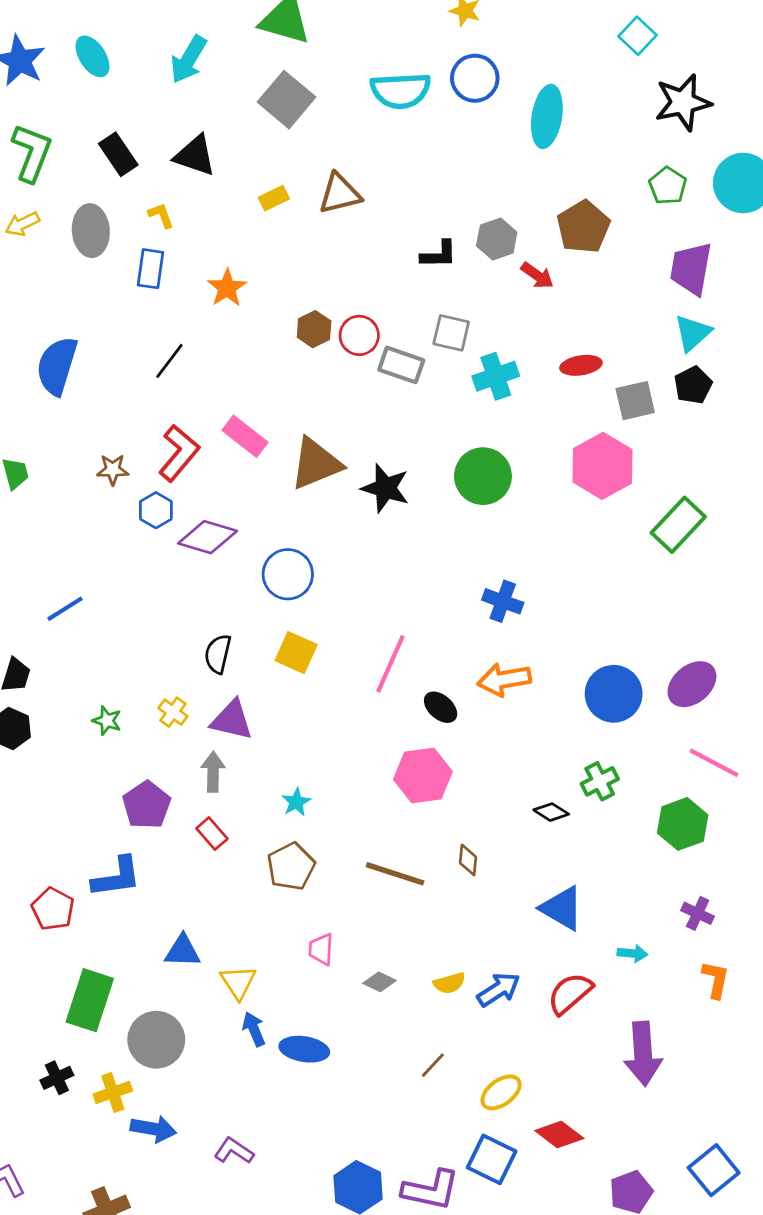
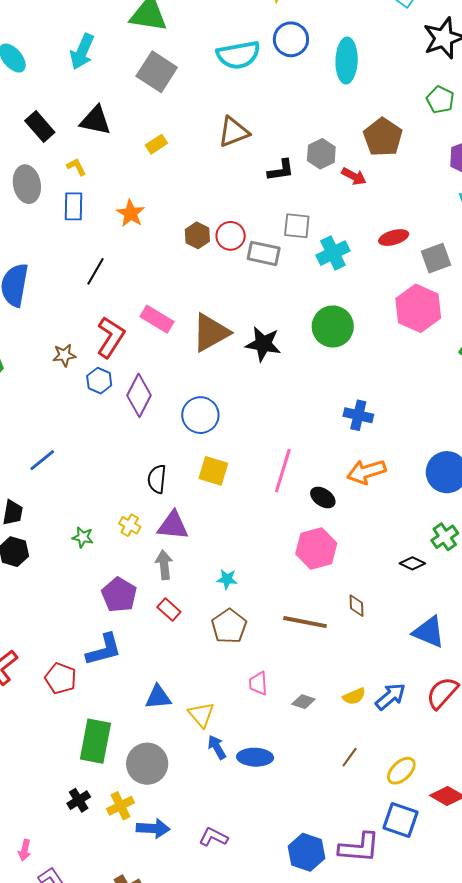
brown triangle: (340, 194) -> (234, 132), moved
purple diamond: (208, 537) -> (139, 395), turned -72
cyan star: (296, 802) -> (227, 579), turned -30

